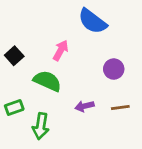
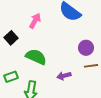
pink arrow: (61, 50) -> (35, 21), moved
brown line: (120, 107) -> (91, 66), moved

